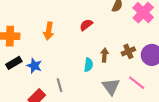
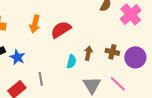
red semicircle: (86, 25) -> (61, 30), moved, size x1.5
brown cross: (128, 51) -> (112, 52), turned 32

